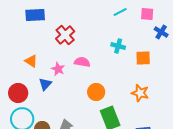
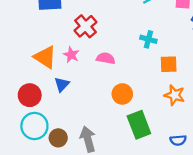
orange square: (143, 58) -> (169, 64), moved
orange triangle: (31, 61) -> (45, 57), size x1.5
pink star: (58, 69) -> (71, 55), moved

